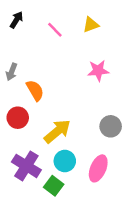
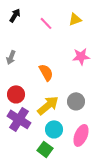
orange semicircle: (35, 90) -> (46, 72), moved
gray circle: (111, 126) -> (76, 101), moved
purple cross: (26, 166) -> (19, 119), moved

